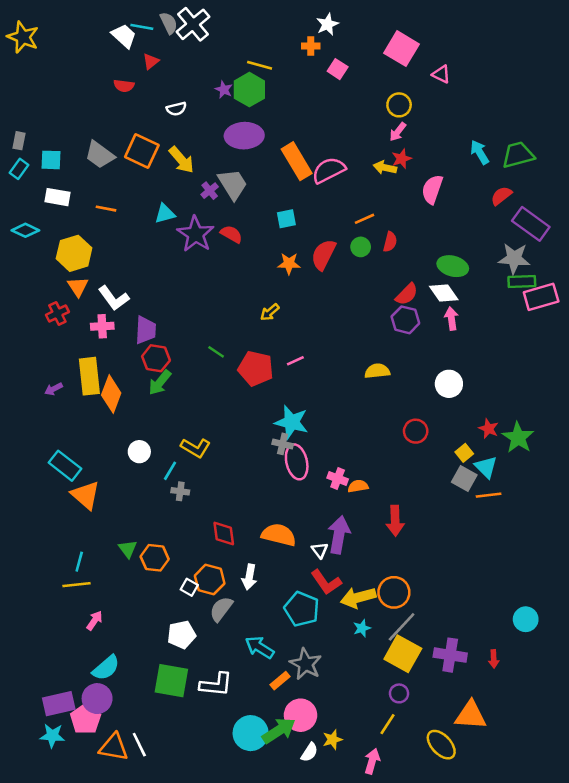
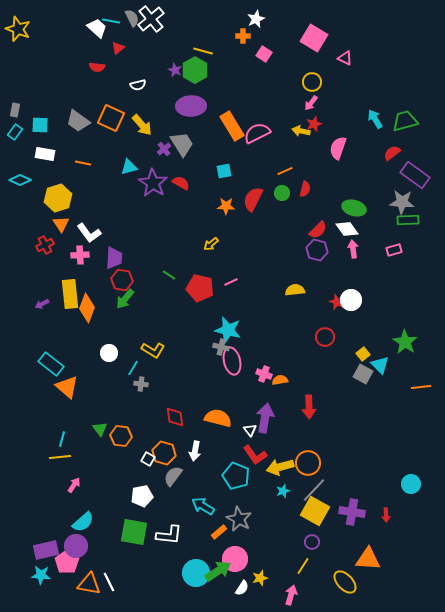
pink rectangle: (541, 297) -> (394, 250), moved, size x0.6
red star: (489, 429) -> (337, 302), moved
orange line: (489, 495) -> (421, 387), moved

